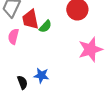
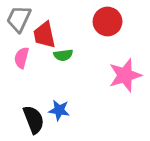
green semicircle: (45, 26) -> (63, 55), moved, turned 40
black semicircle: (22, 82) -> (34, 120), size x1.5

